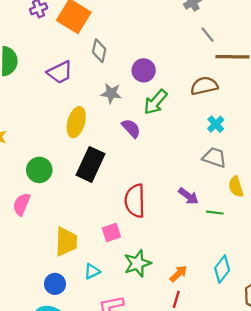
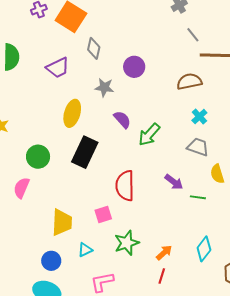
green arrow: (155, 102) -> (149, 135), moved

